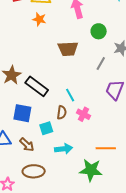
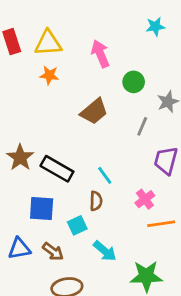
brown trapezoid: (68, 49) -> (94, 111), turned -30
pink cross: (84, 114) -> (145, 199), moved, turned 32
orange line: (106, 148) -> (161, 224), moved
cyan arrow: (64, 149) -> (105, 251), turned 54

